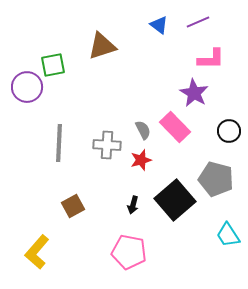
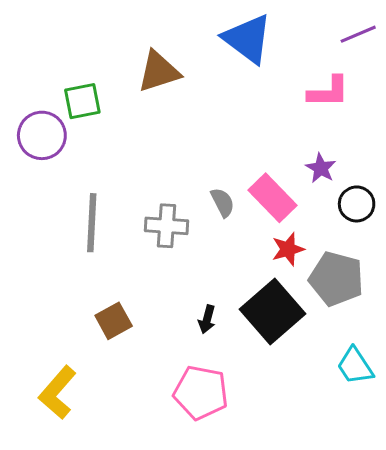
purple line: (198, 22) -> (358, 34), moved
blue triangle: (159, 25) -> (248, 39), size x1.8
purple star: (194, 93) -> (321, 168), moved, size x0.7
red star: (141, 160) -> (288, 249), moved

